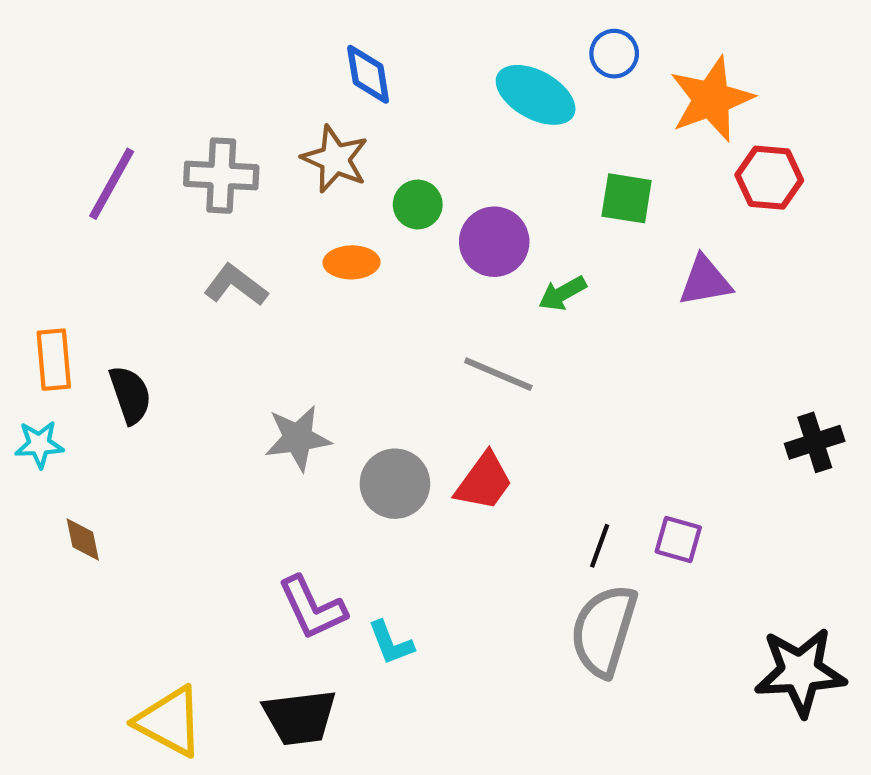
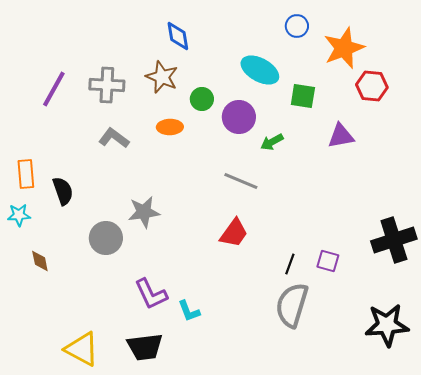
cyan ellipse: (536, 95) -> (260, 70), moved
black cross: (815, 442) -> (394, 240), moved, size x1.6
gray circle: (395, 484) -> (106, 238), moved

